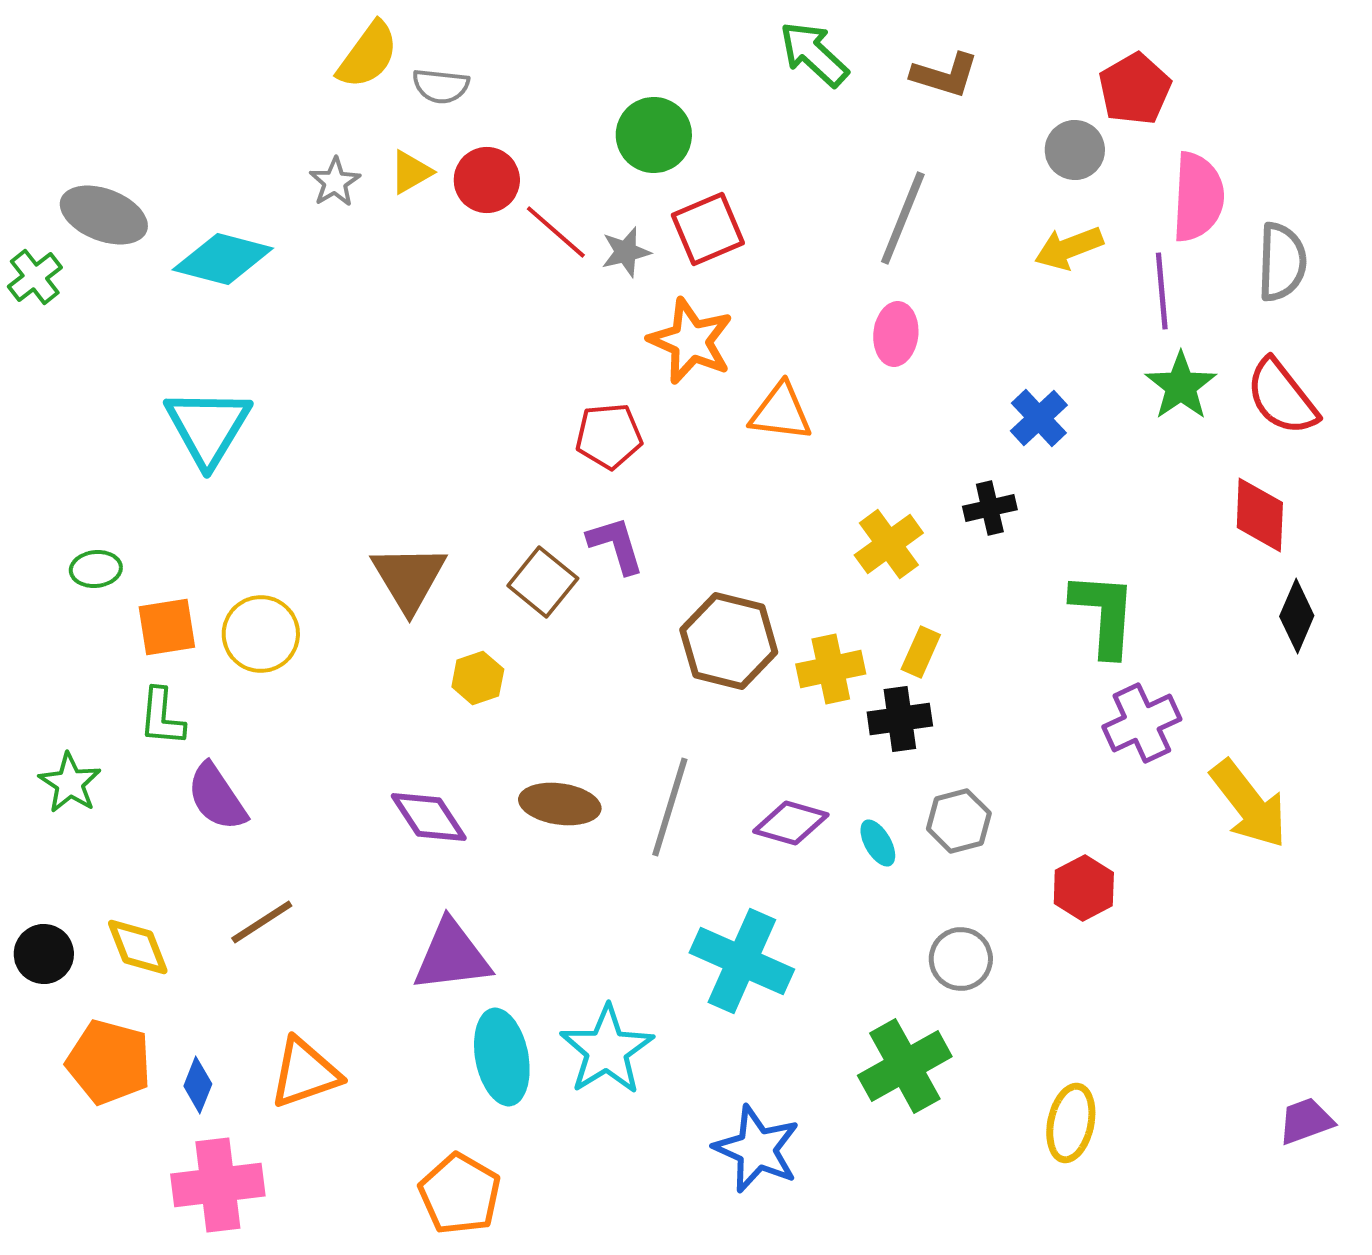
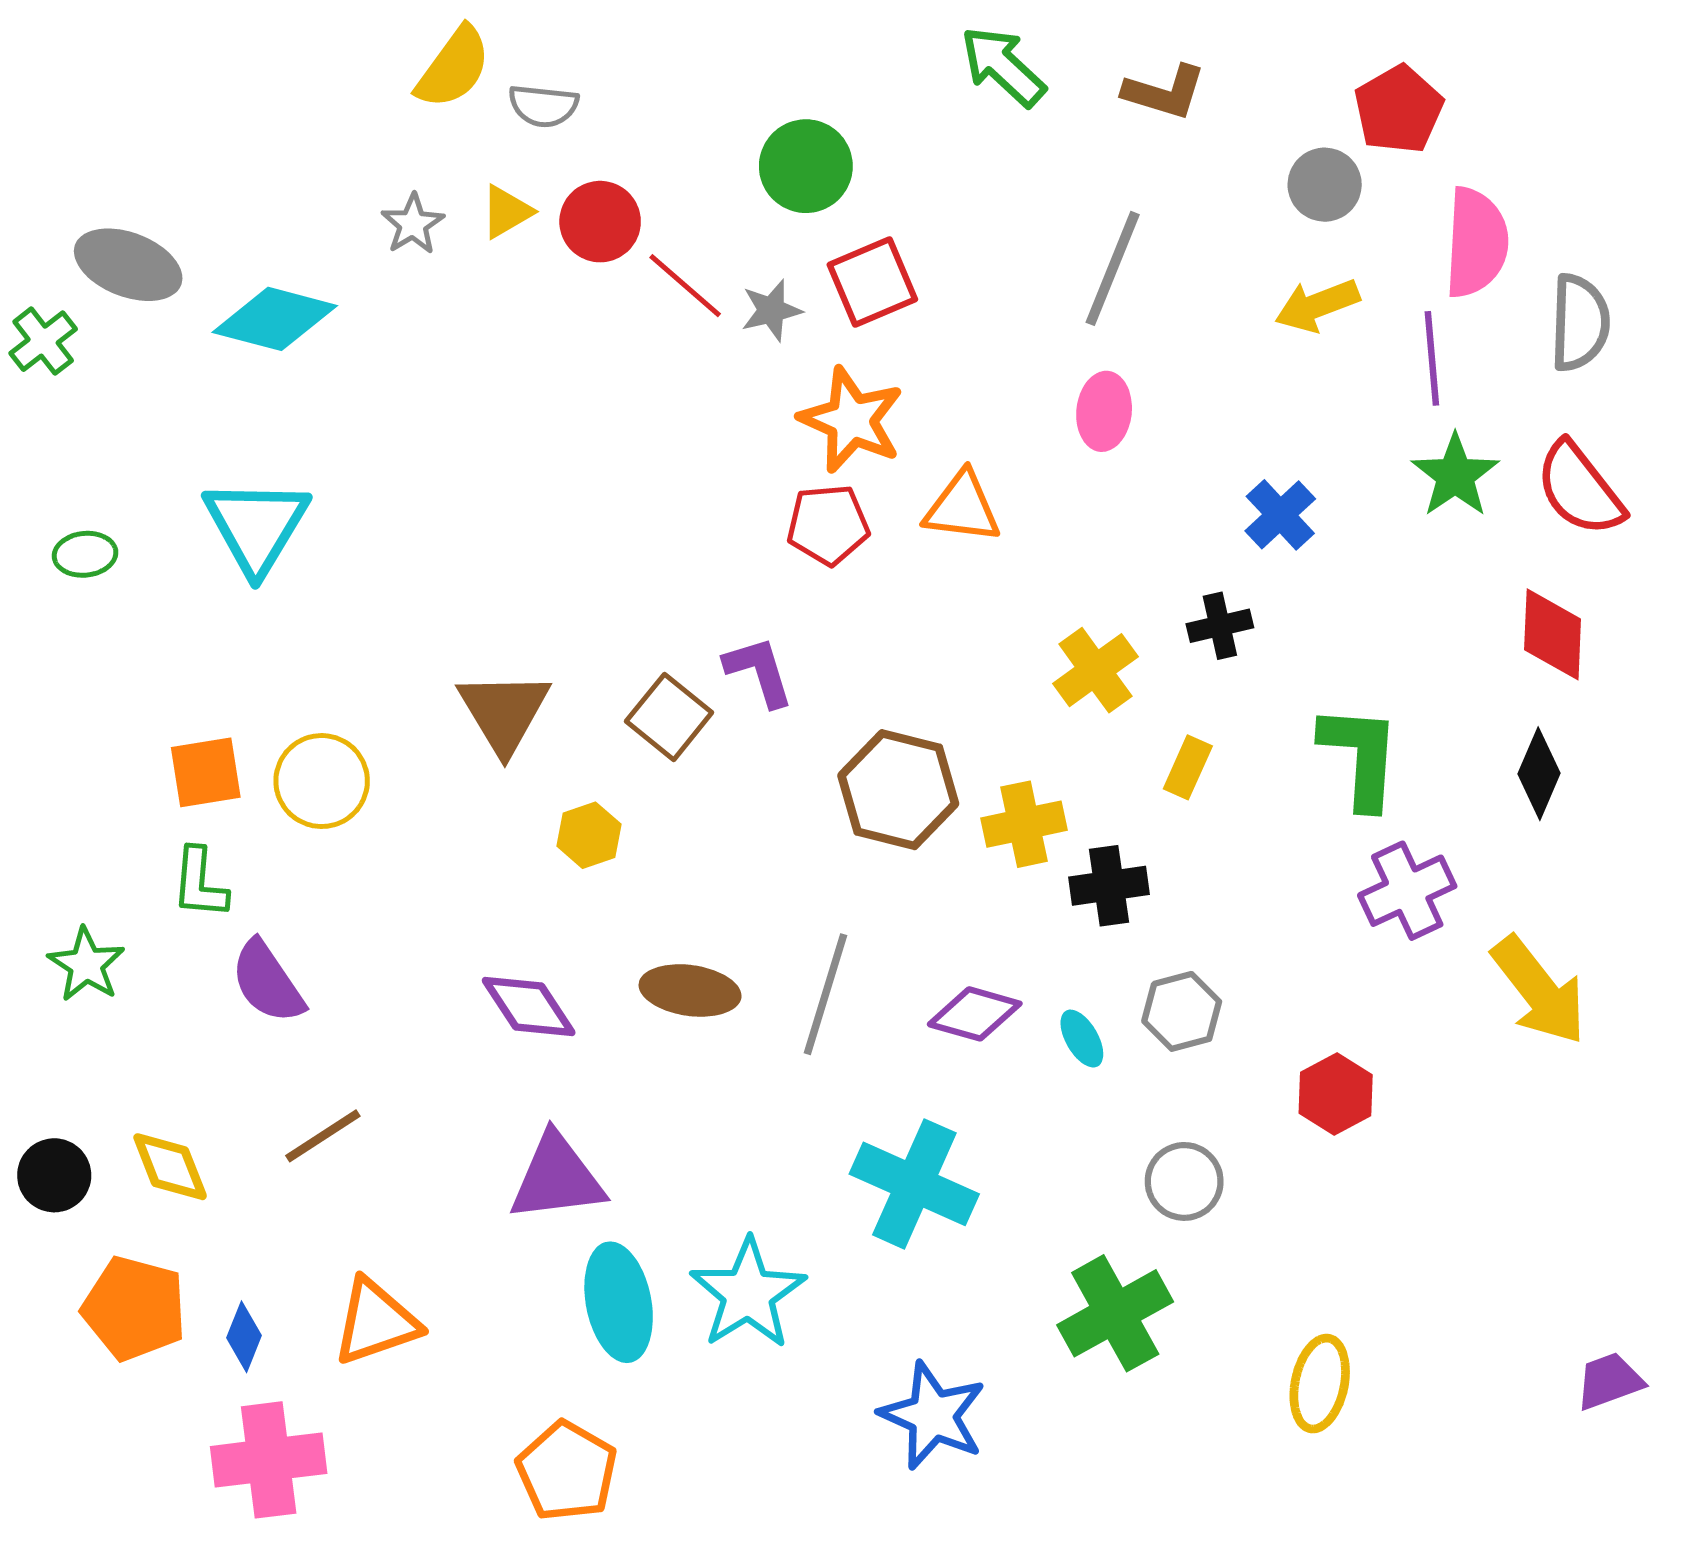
red pentagon: (609, 436) -> (828, 525), moved
green ellipse: (96, 569) -> (85, 554), moved
black diamond: (1297, 616) -> (1539, 774), moved
yellow rectangle: (921, 652) -> (1188, 767), moved

